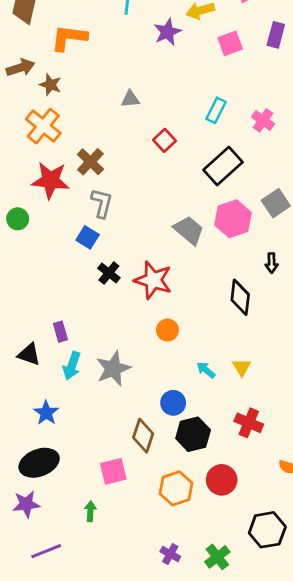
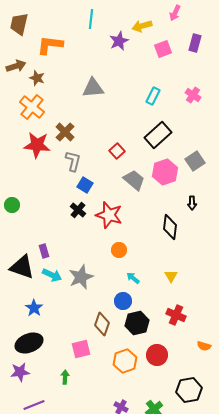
gray triangle: (130, 99) -> (93, 88), size x1.6
pink cross: (263, 120) -> (193, 95), moved
red square: (165, 140) -> (117, 151), moved
green circle: (18, 219) -> (12, 205), moved
blue square: (88, 237) -> (85, 185), moved
black triangle: (29, 354) -> (22, 267), size x1.5
cyan arrow: (72, 366) -> (52, 275), turned -84
cyan arrow: (206, 370) -> (133, 278), moved

